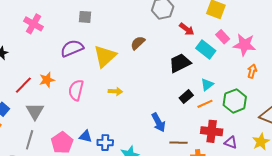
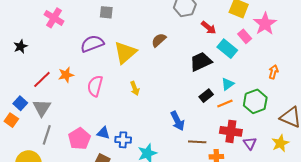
pink star: (244, 45) -> (265, 24), moved, turned 30
yellow arrow: (115, 91) -> (135, 88), turned 64
gray triangle: (35, 111) -> (42, 108), moved
purple triangle: (231, 143) -> (250, 143), turned 32

